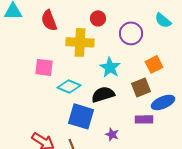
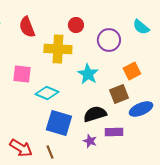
black semicircle: (103, 94) -> (95, 114), moved
purple rectangle: (144, 119) -> (114, 132), moved

